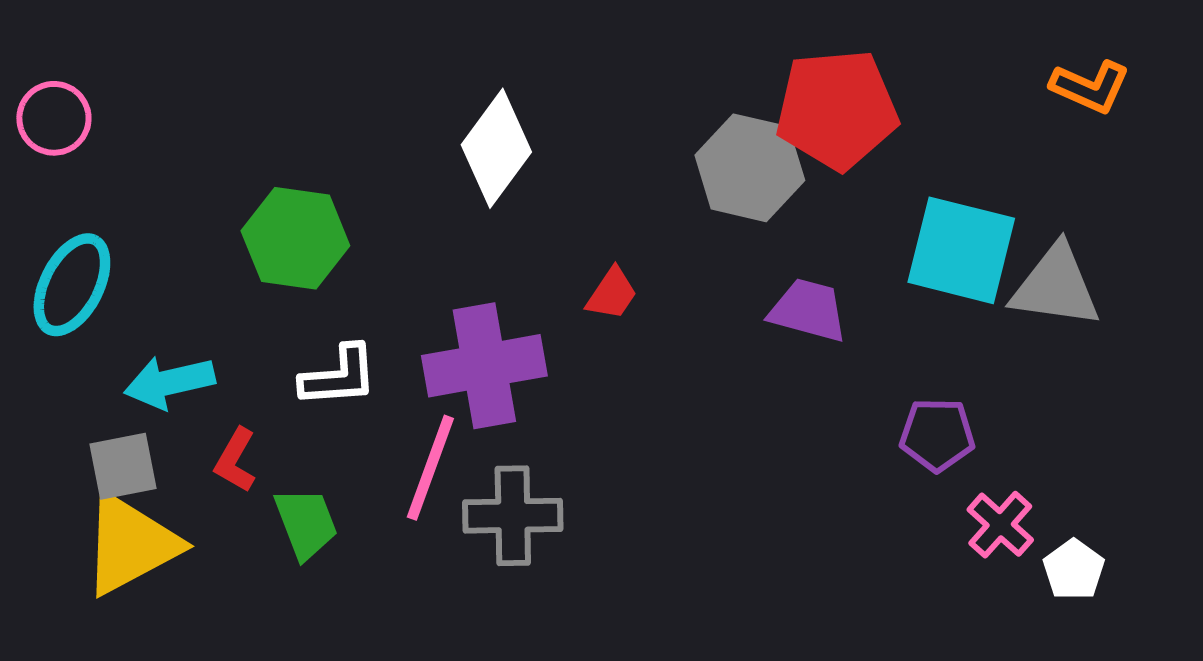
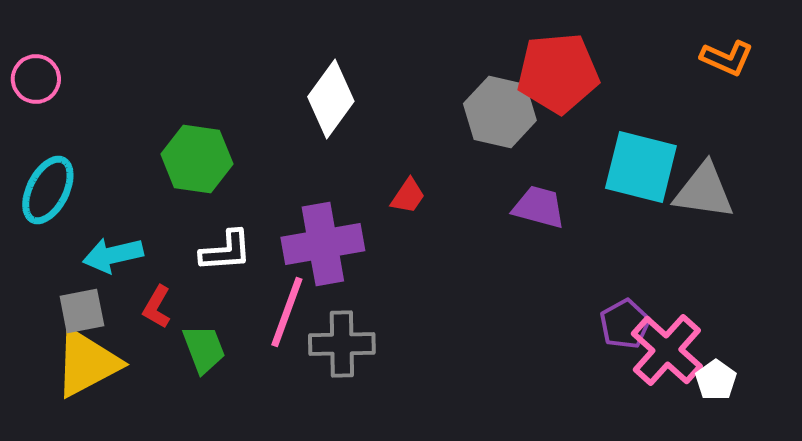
purple pentagon: (937, 435) -> (625, 324), moved, turned -30
pink cross: (1000, 525) -> (667, 350), size x1.6

